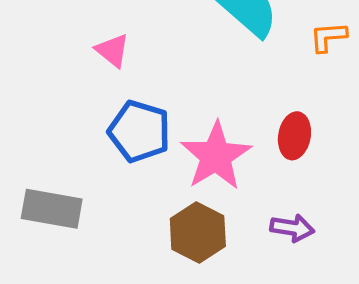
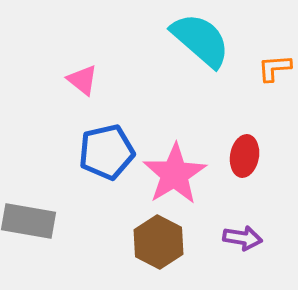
blue pentagon: (139, 131) -> (107, 152), turned -30

